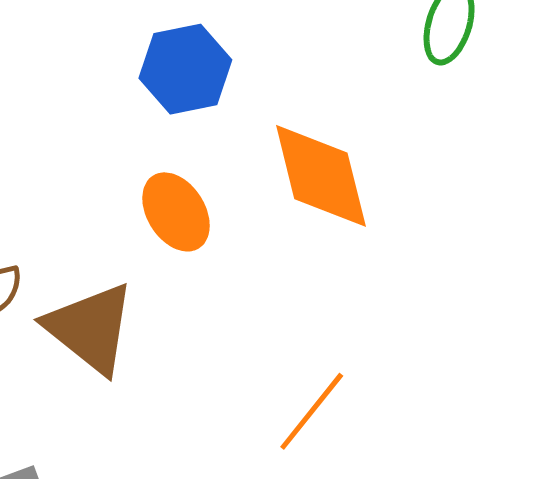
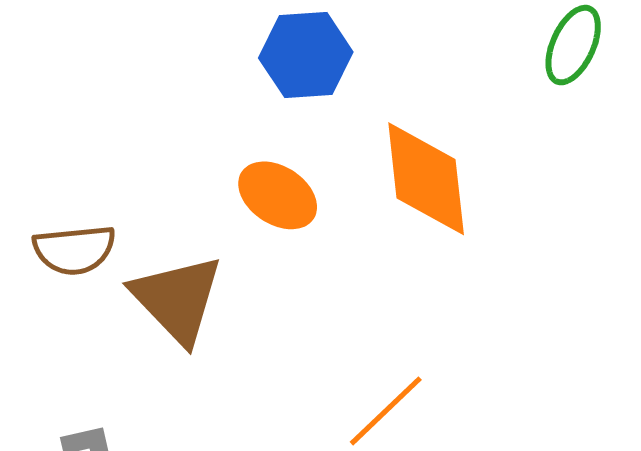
orange ellipse: (176, 212) -> (278, 195), turned -32

